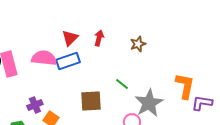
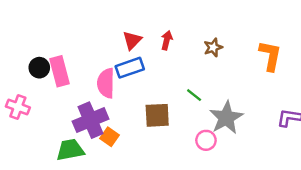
pink semicircle: (44, 58) -> (106, 83), moved, turned -95
orange L-shape: (185, 86) -> (270, 56), moved
purple cross: (35, 105) -> (90, 120), size x1.8

